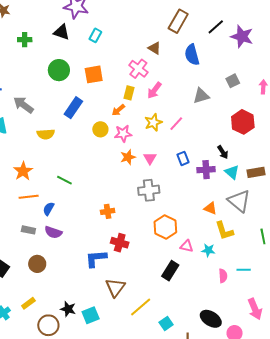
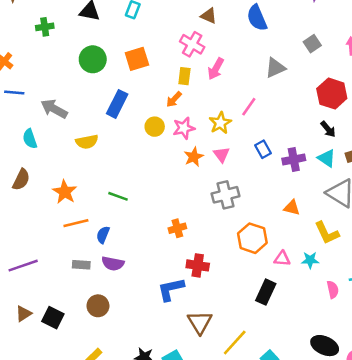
yellow star: (153, 122) -> (220, 123), moved
black arrow: (223, 152) -> (328, 129), moved
orange triangle: (210, 208) -> (292, 208), moved

